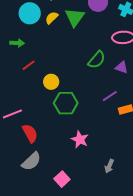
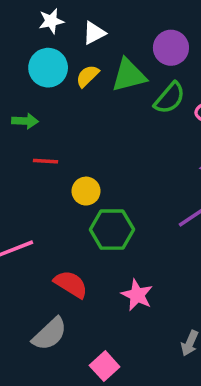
green triangle: (75, 17) -> (129, 75), turned 40
green semicircle: (97, 60) -> (170, 98), moved
red line: (29, 65) -> (45, 161), turned 40
red semicircle: (30, 133) -> (71, 284), moved, turned -30

